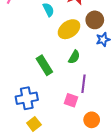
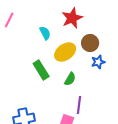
green rectangle: (44, 65) -> (41, 70), moved

